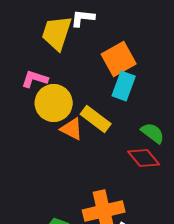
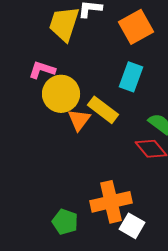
orange square: (119, 59) -> (136, 27), moved
orange triangle: (72, 129) -> (79, 120), turned 40

